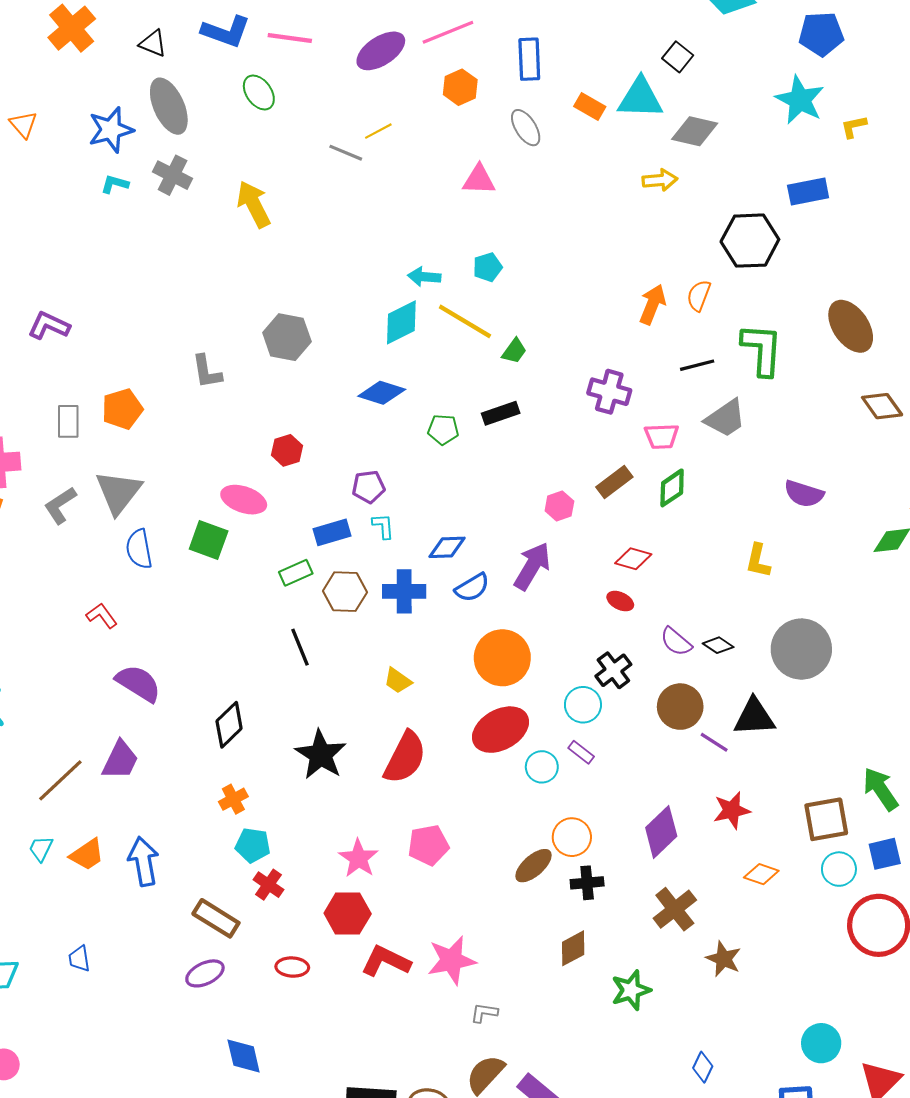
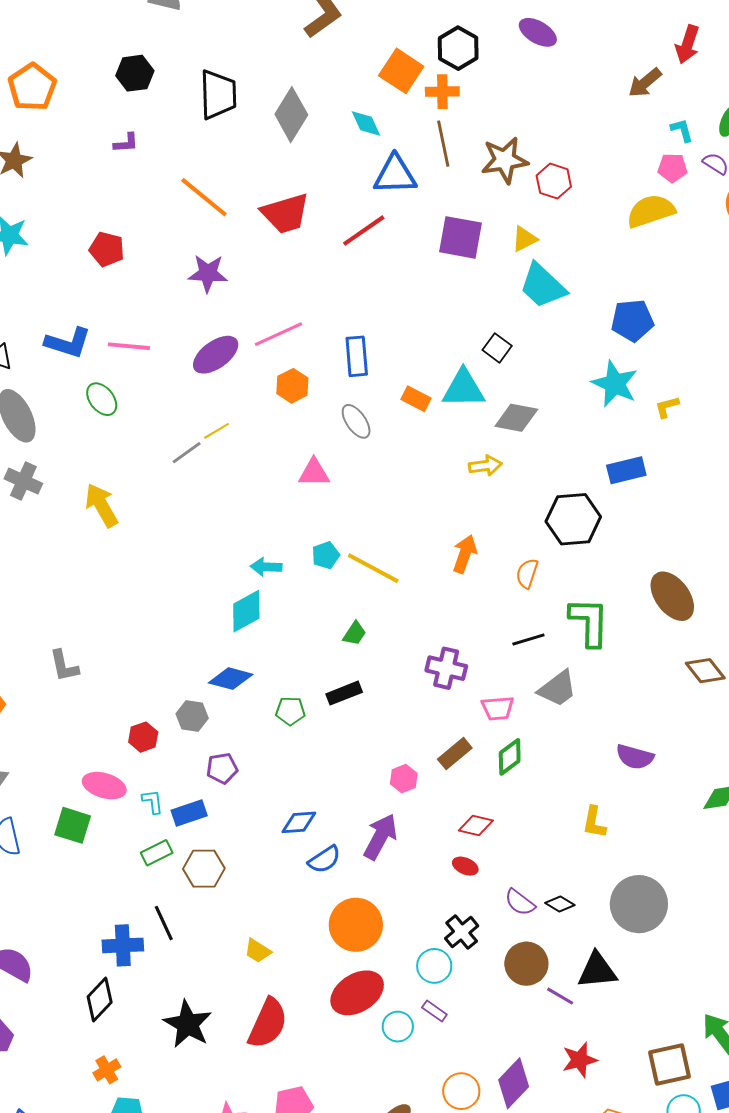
gray line: (346, 153) -> (187, 453), turned -56
orange arrow: (653, 304) -> (465, 554), moved
yellow line: (465, 321) -> (373, 568), moved
gray hexagon: (287, 337) -> (192, 716), moved, size x0.7
cyan L-shape: (383, 526) -> (153, 802), moved
blue cross: (404, 591) -> (123, 945), moved
orange circle: (572, 837) -> (461, 1091), moved

